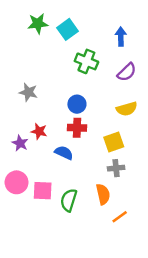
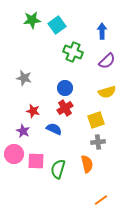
red cross: (77, 128) -> (65, 108), turned -35
purple star: (20, 143) -> (23, 131), moved
orange line: (120, 217) -> (101, 200), moved

